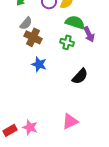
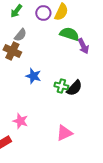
brown cross: (33, 37) -> (12, 51), moved
green cross: (67, 42) -> (61, 86), moved
pink star: (30, 127) -> (20, 121), moved

